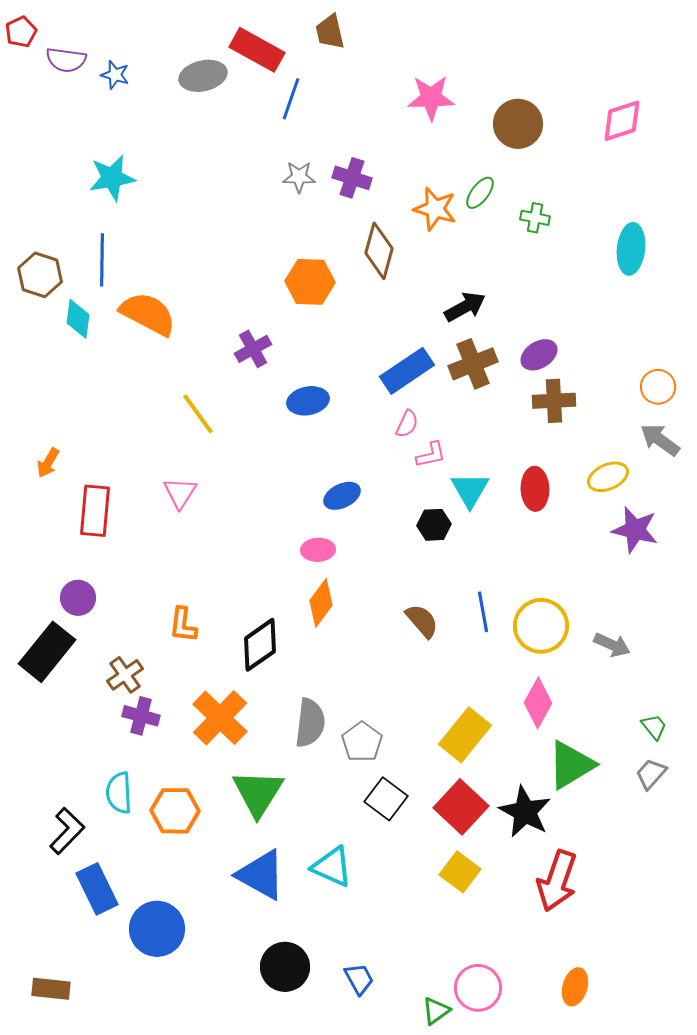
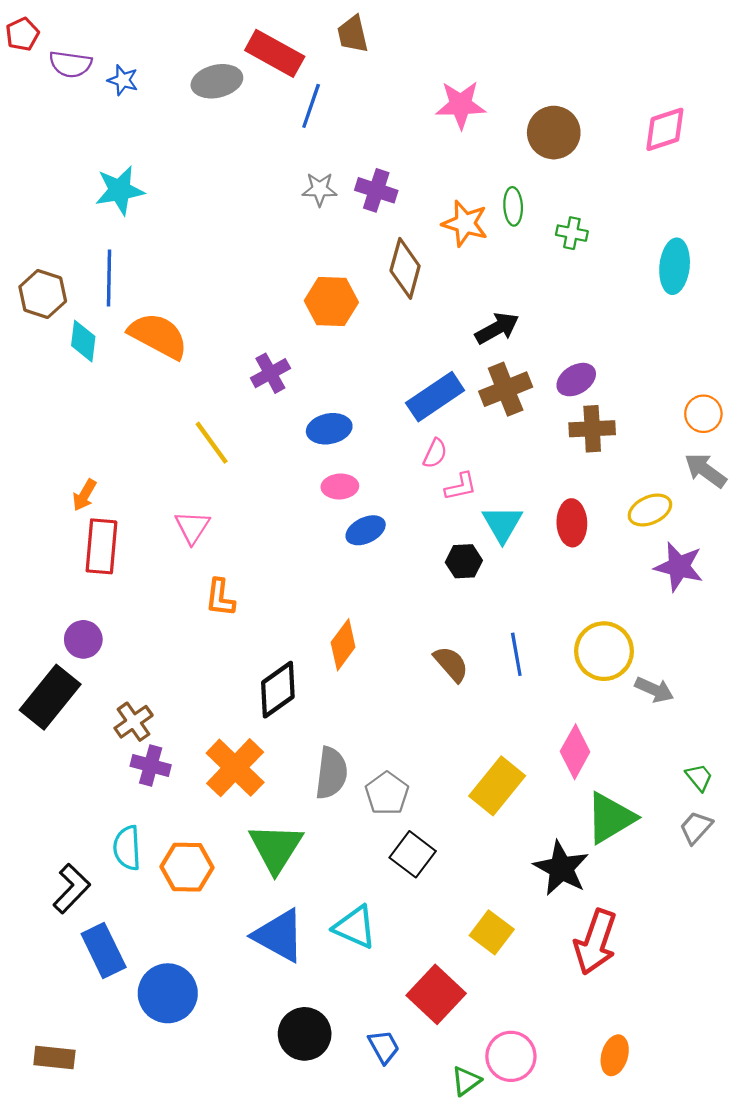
green ellipse: (480, 193) -> (513, 206), turned -40
orange arrow: (48, 463) -> (84, 495), moved
pink ellipse: (318, 550) -> (340, 486), moved
orange L-shape: (183, 625) -> (220, 598), moved
yellow circle: (541, 626) -> (604, 651), moved
red square: (461, 807) -> (436, 994), moved

